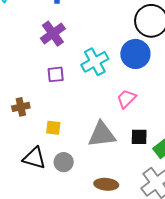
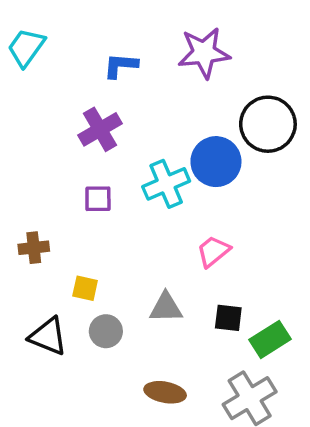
blue circle: (135, 54) -> (216, 162), moved
gray triangle: (102, 134) -> (166, 308), size x0.7
gray circle: (64, 162) -> (106, 331), moved

